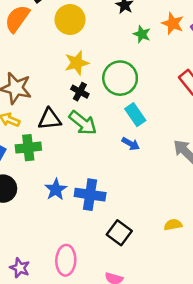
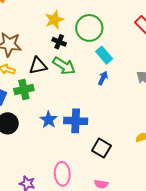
blue arrow: (131, 144) -> (103, 78), turned -88

